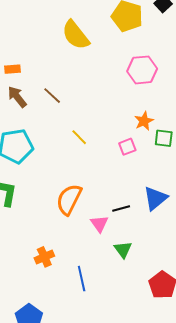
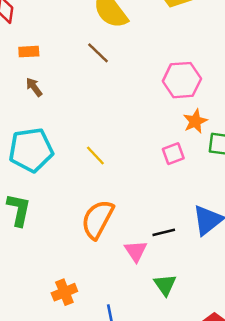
pink hexagon: (142, 70) -> (182, 80), moved
brown line: (52, 96) -> (98, 53), moved
brown arrow: (17, 97) -> (34, 87), size x0.7
yellow line: (79, 137) -> (95, 155), moved

